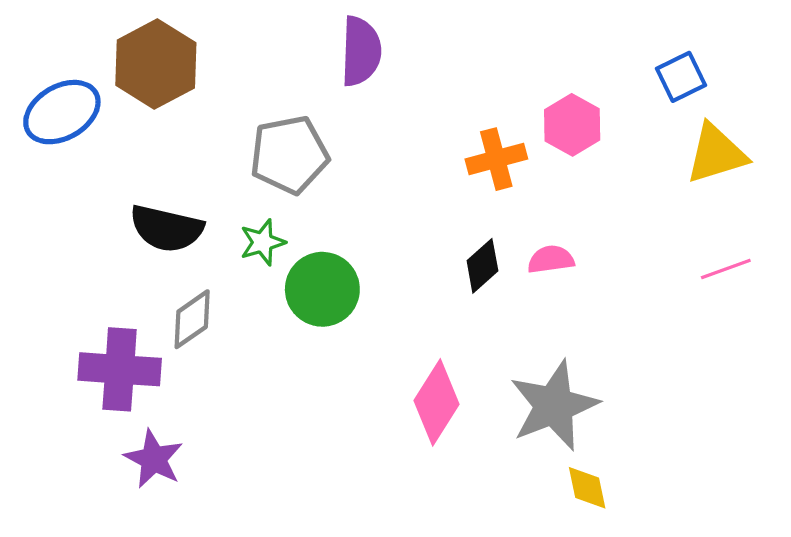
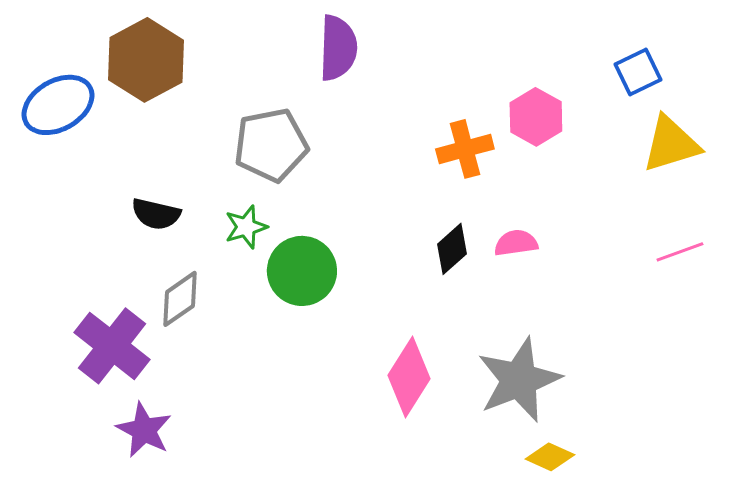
black semicircle: (167, 228) -> (156, 214), size x0.7
purple cross: (120, 369) -> (112, 346), turned 34
yellow diamond: (587, 488) -> (550, 457), turned -54

